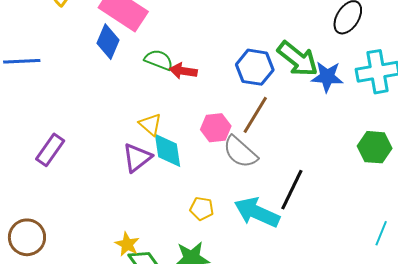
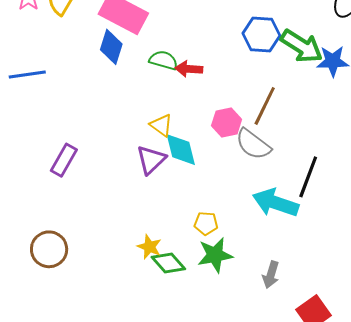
blue hexagon: (255, 67) -> (261, 35), moved
yellow pentagon: (202, 209) -> (206, 223), moved

